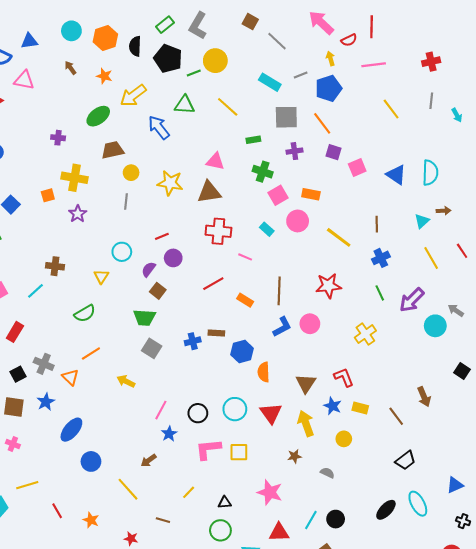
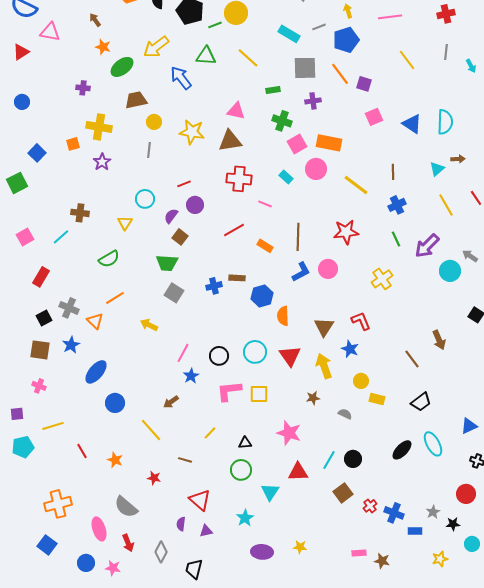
orange star: (104, 76) -> (103, 47), moved
purple square: (334, 152) -> (364, 84), moved
orange rectangle: (311, 194) -> (329, 143), size x1.4
yellow rectangle: (360, 408) -> (377, 399), moved

